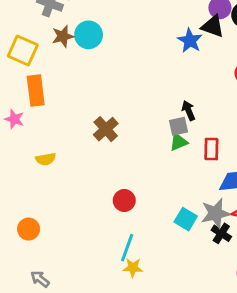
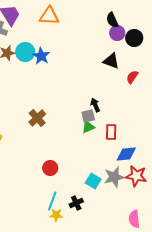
black triangle: (213, 26) -> (111, 61), moved
blue star: (190, 41) -> (41, 56), moved
black cross: (221, 233) -> (76, 203), moved, turned 32

